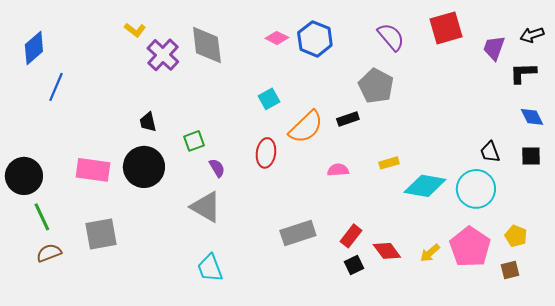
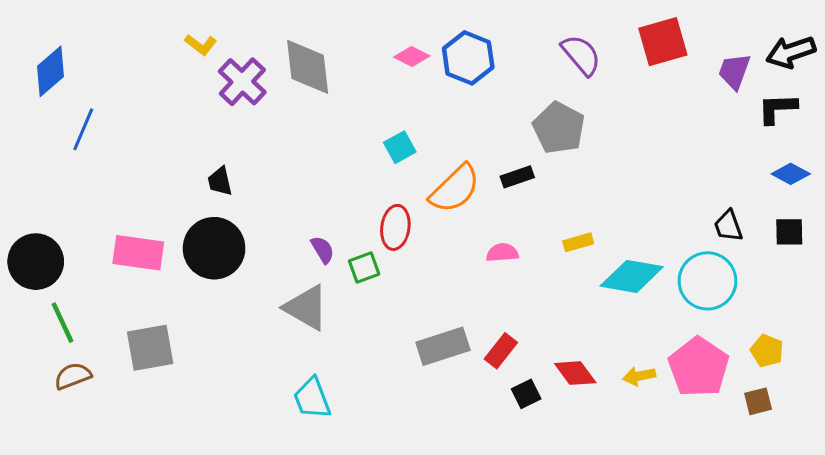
black arrow: (532, 35) -> (791, 52), size x1.4
blue diamond: (532, 117) -> (791, 174), turned -35
green square: (194, 141) -> (364, 268), moved
red rectangle: (351, 236) -> (501, 351), moved
yellow arrow: (430, 253) -> (639, 376), turned 30

